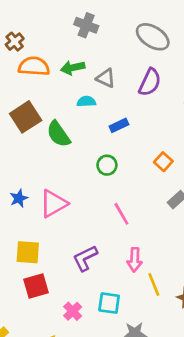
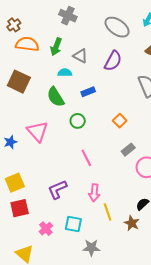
green arrow: (73, 68) -> (56, 47), turned -60
brown square: (26, 117) -> (19, 82), turned -35
green semicircle: (58, 134) -> (56, 97), moved
pink triangle: (53, 204) -> (37, 131), moved, turned -45
yellow square: (28, 252) -> (15, 183), turned -30

